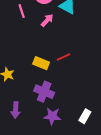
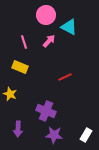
pink line: (22, 11) -> (24, 42), moved
yellow rectangle: (41, 63) -> (20, 67), moved

